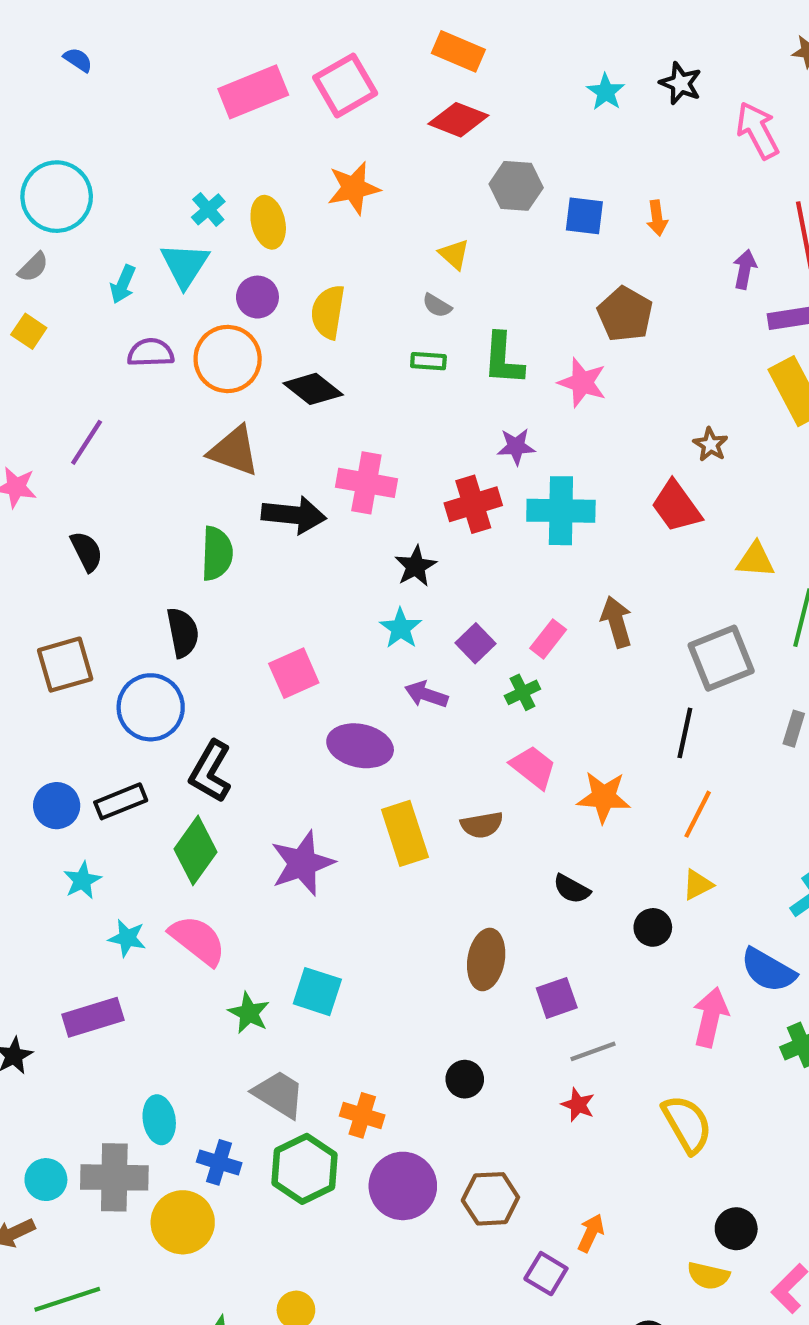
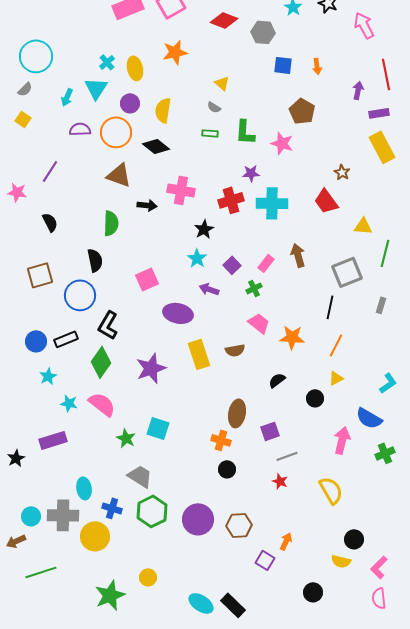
gray hexagon: (516, 186) -> (263, 32), moved
black arrow: (294, 515) -> (147, 205), size x0.7
black semicircle: (572, 889) -> (277, 380), turned 114
orange cross: (362, 1115) -> (221, 440), moved

